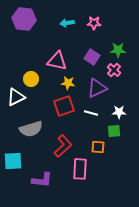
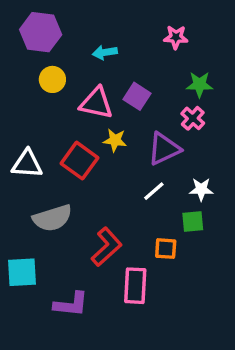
cyan arrow: (67, 23) -> (105, 52), moved
pink star: (94, 23) -> (176, 37), moved
purple square: (92, 57) -> (137, 96), moved
yellow circle: (31, 79) -> (52, 79), moved
white triangle: (16, 97) -> (27, 164), turned 30
red square: (64, 106) -> (79, 161), moved, turned -35
white line: (91, 113) -> (154, 191), turned -56

